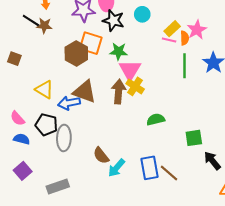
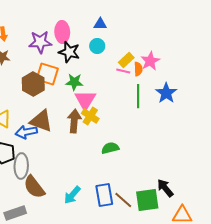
green square: (194, 138) -> (147, 200), moved, size x1.4
brown semicircle: (101, 155) -> (34, 187), moved, size x1.4

